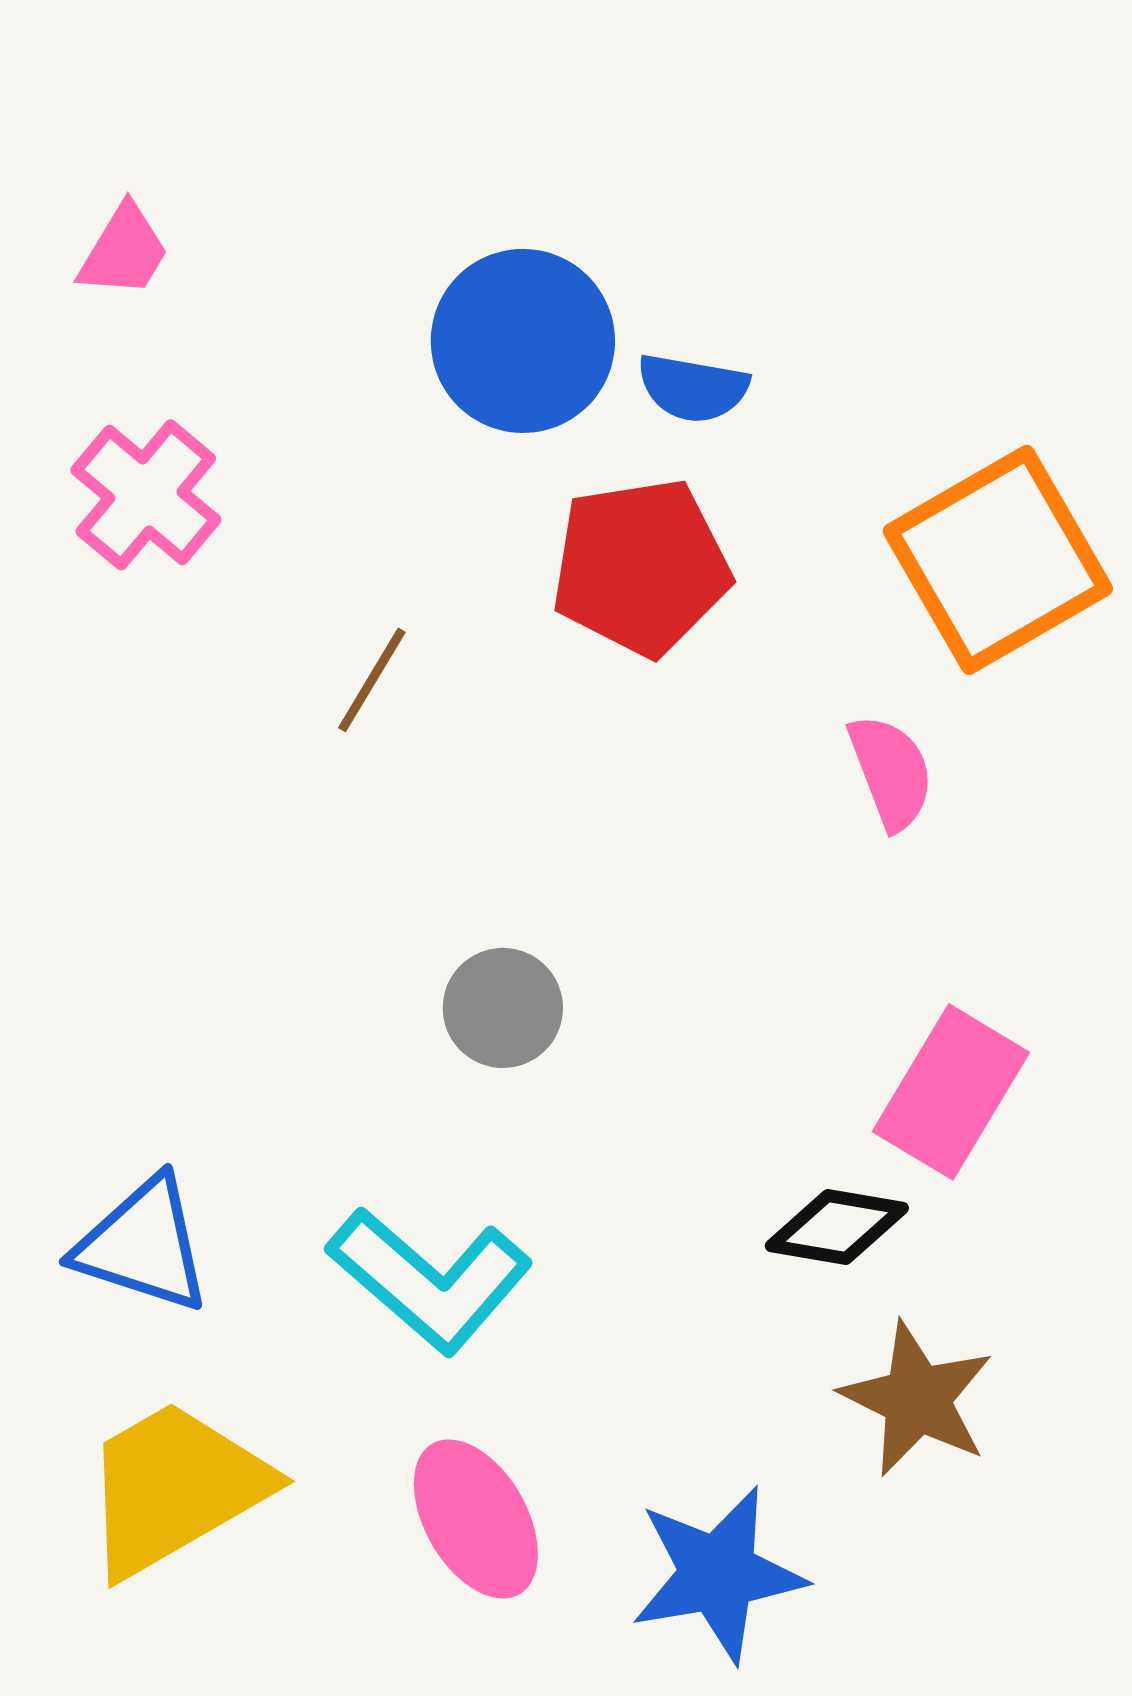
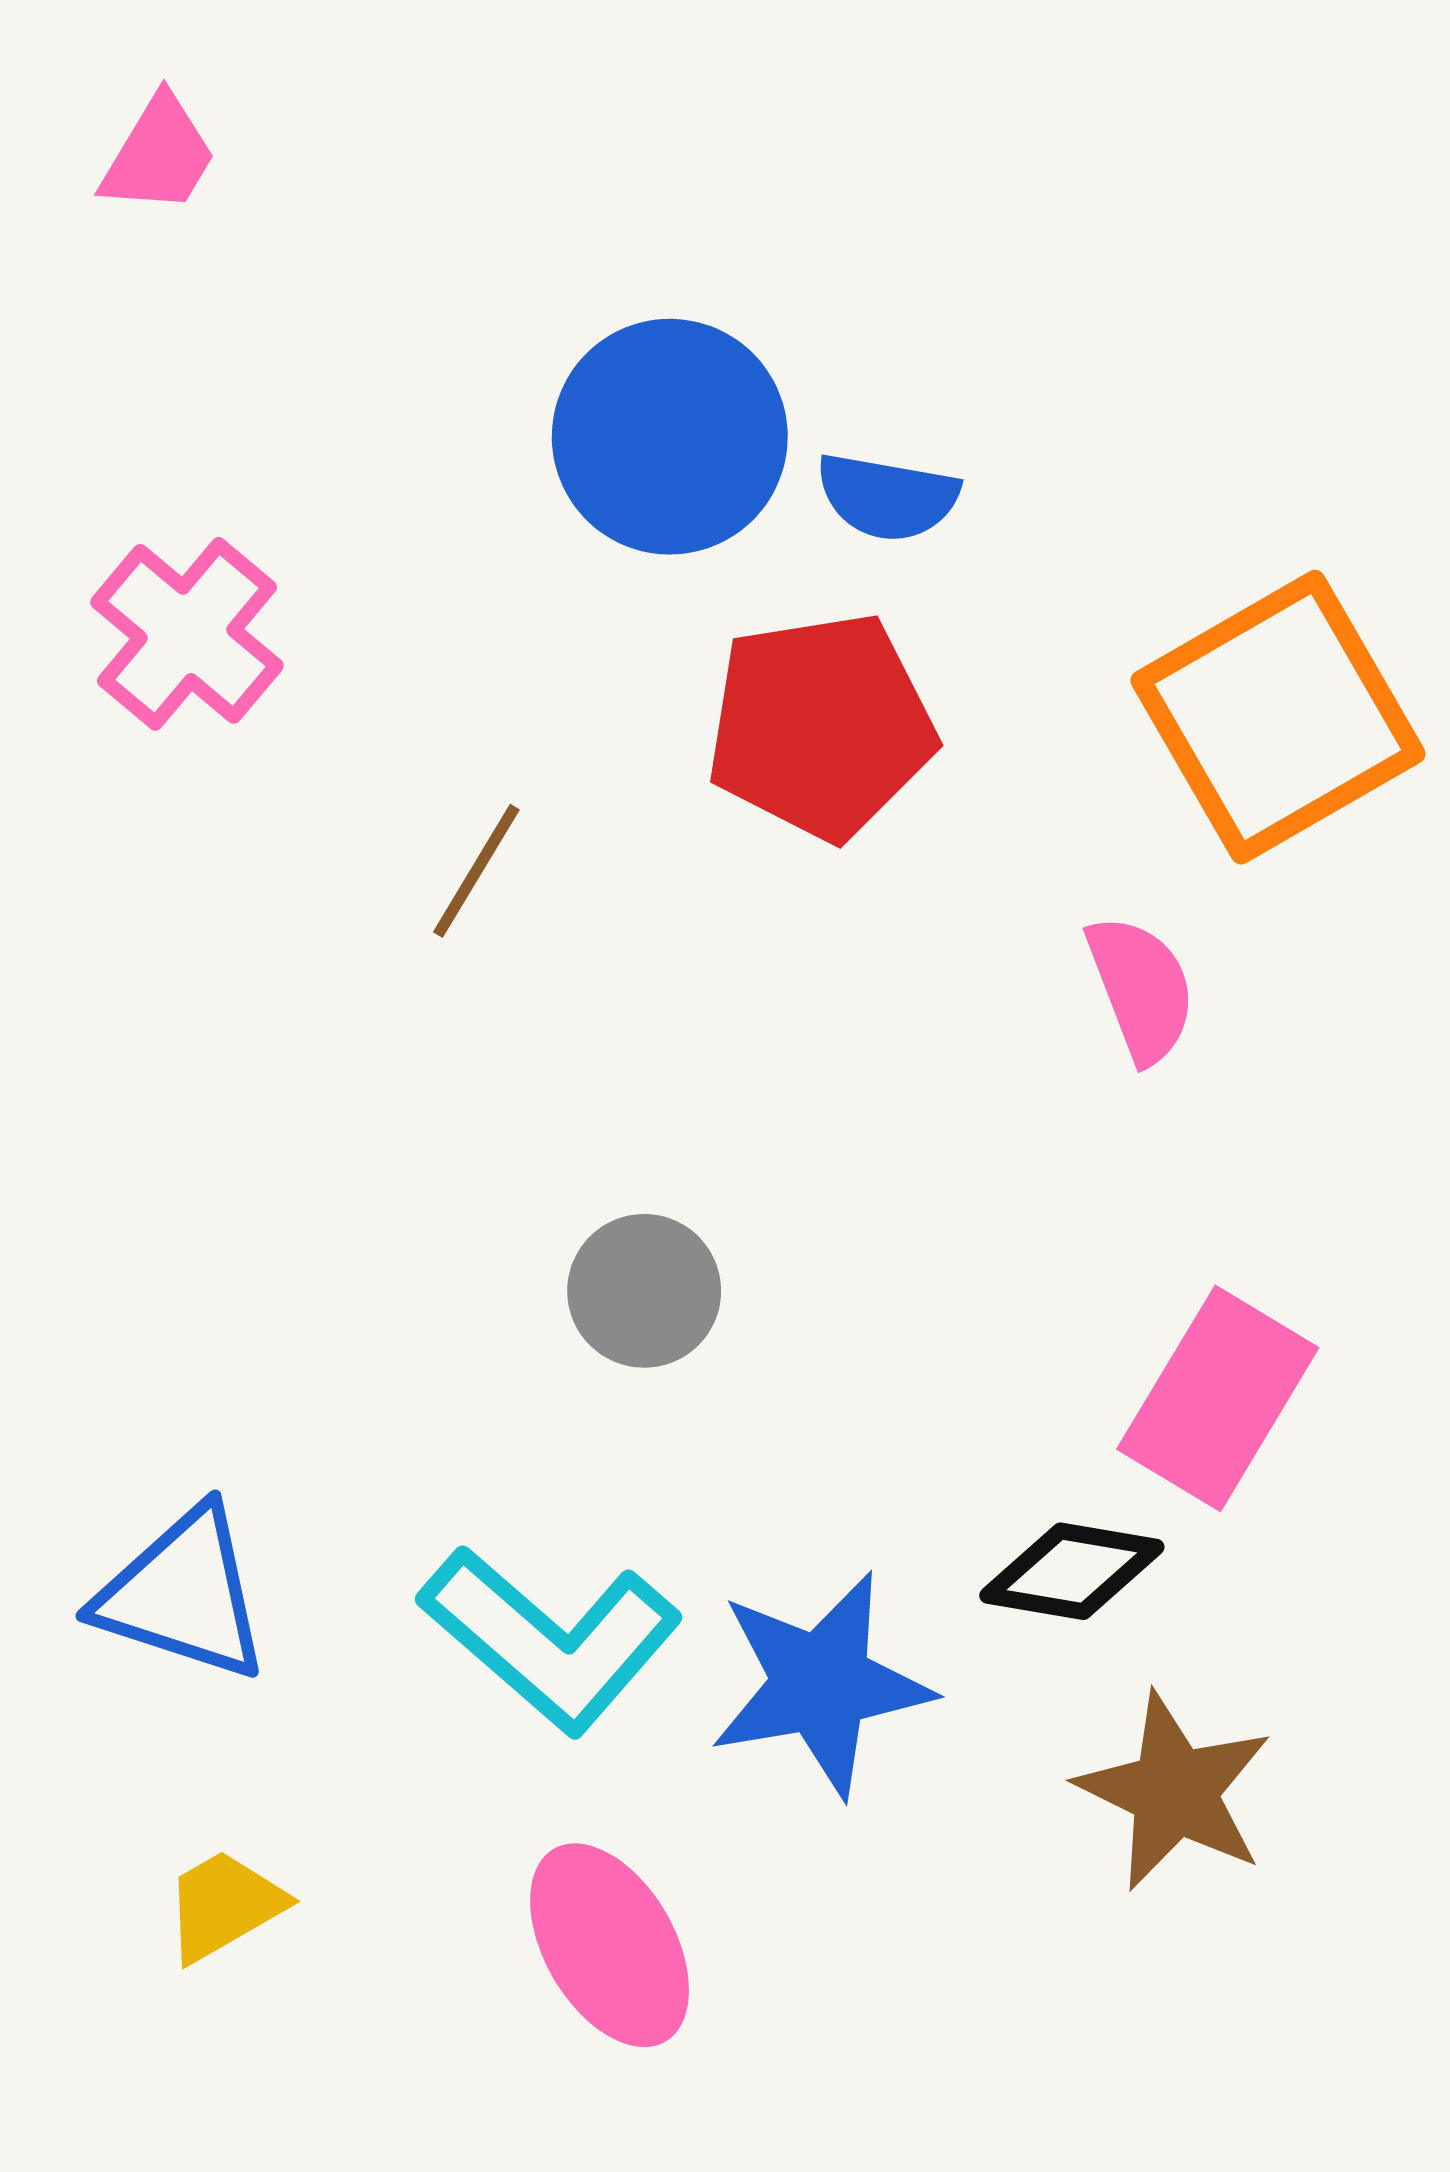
pink trapezoid: (124, 251) -> (159, 155), moved
yellow trapezoid: (175, 1488) -> (224, 1906), size x0.5
blue star: (718, 1574) -> (821, 1684), moved

